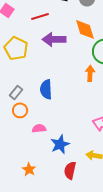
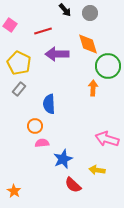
gray rectangle: (16, 92) -> (19, 89), moved
orange circle: (20, 110) -> (35, 126), moved
orange star: (29, 169) -> (14, 191), moved
red semicircle: (70, 170) -> (73, 185), turned -60

